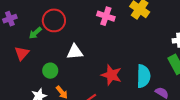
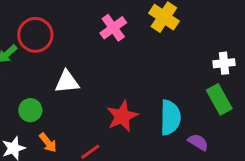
pink cross: (106, 16) -> (113, 28), turned 36
red star: (111, 75) -> (122, 116), turned 30

